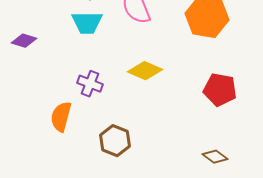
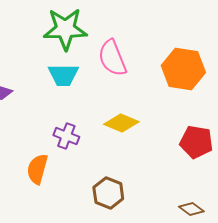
brown hexagon: (115, 141) -> (108, 193), moved

